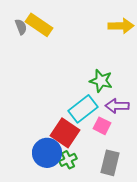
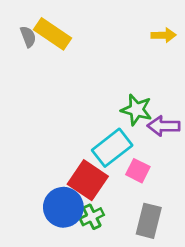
yellow arrow: (121, 26) -> (164, 35), size x0.7
purple arrow: (117, 106) -> (164, 126), moved

